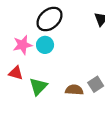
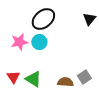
red triangle: (16, 73) -> (13, 77), moved, turned 40
green triangle: (38, 87) -> (33, 79), turned -42

